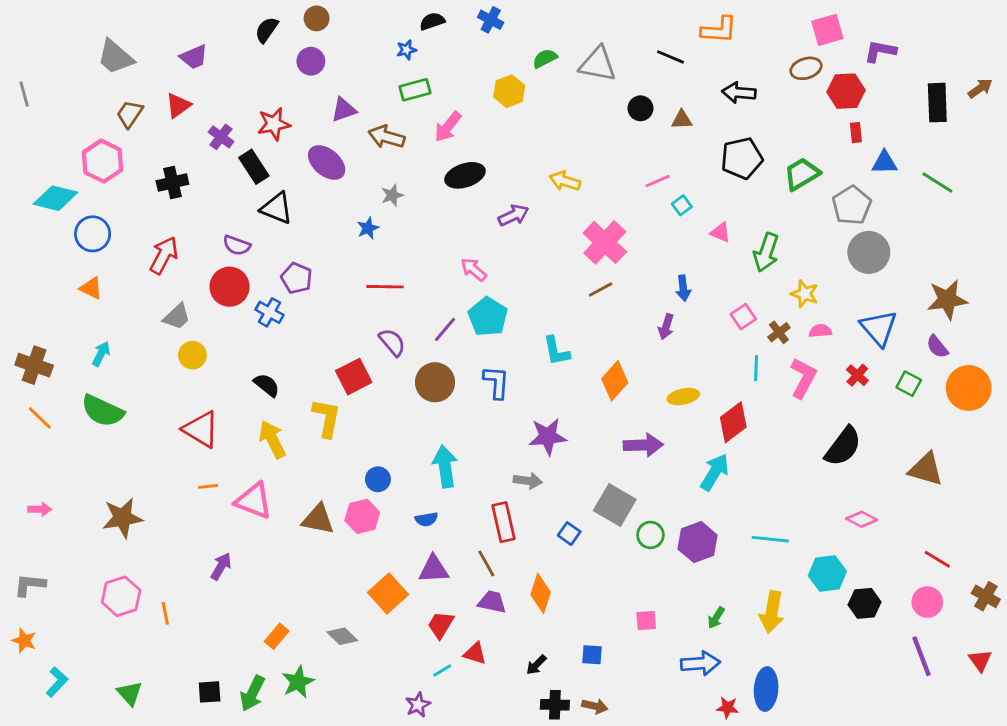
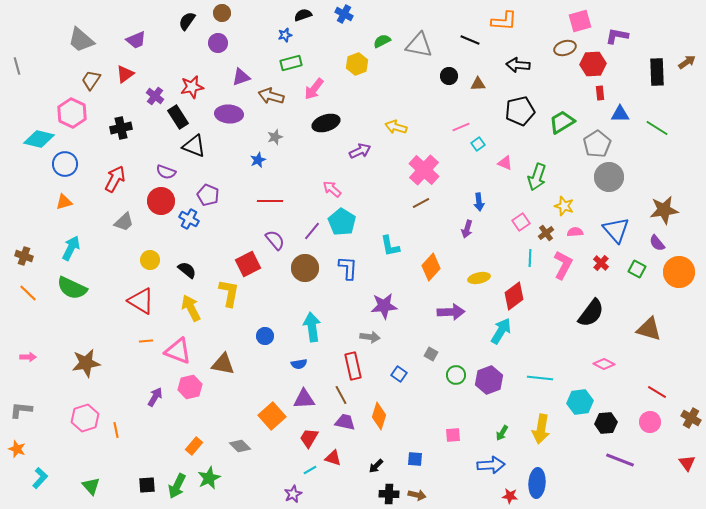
purple ellipse: (327, 163) -> (229, 114), turned -36
orange triangle: (91, 288) -> (64, 202), turned -42
cyan arrow: (101, 354) -> (71, 248), size x1.4
yellow circle: (192, 355) -> (150, 260), moved
brown cross: (34, 365) -> (24, 256), size x0.7
gray square: (615, 505) -> (431, 354), size x0.5
pink hexagon: (362, 516) -> (190, 387), moved
purple line: (922, 656) -> (620, 460), moved, turned -48

